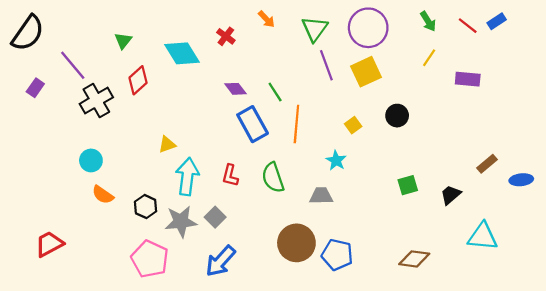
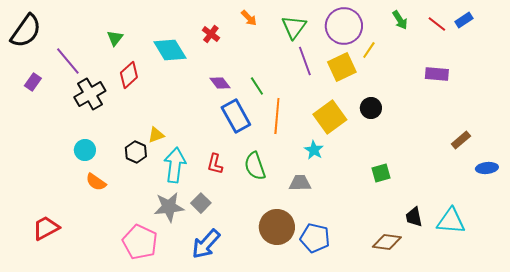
yellow line: (429, 58) -> (369, 50), moved
yellow square: (353, 125) -> (330, 117), size x2.0
brown rectangle: (487, 164) -> (461, 140), moved
black trapezoid: (451, 195) -> (414, 217), moved, turned -60
black hexagon: (146, 207) -> (136, 152), moved

